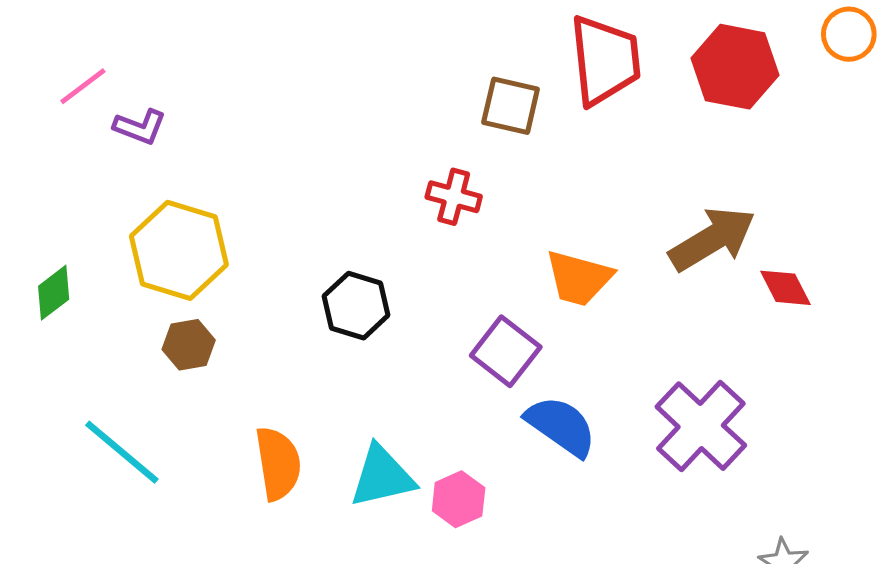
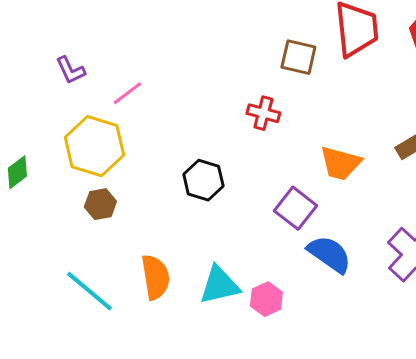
pink line: (83, 86) -> (127, 93), moved
purple L-shape: (140, 127) -> (70, 70), turned 44
cyan line: (122, 452) -> (89, 291), moved

